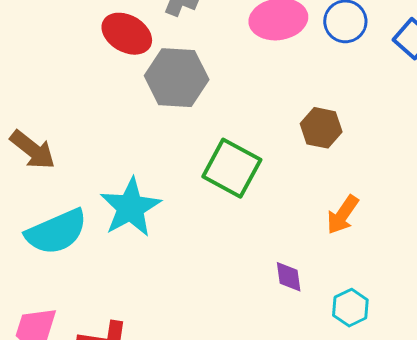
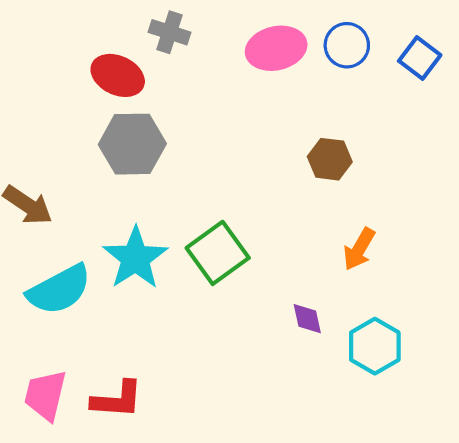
gray hexagon: (177, 78) -> (132, 144), moved
green square: (232, 168) -> (218, 253), moved, turned 30
cyan hexagon: (350, 308) -> (375, 346), size x1.4

